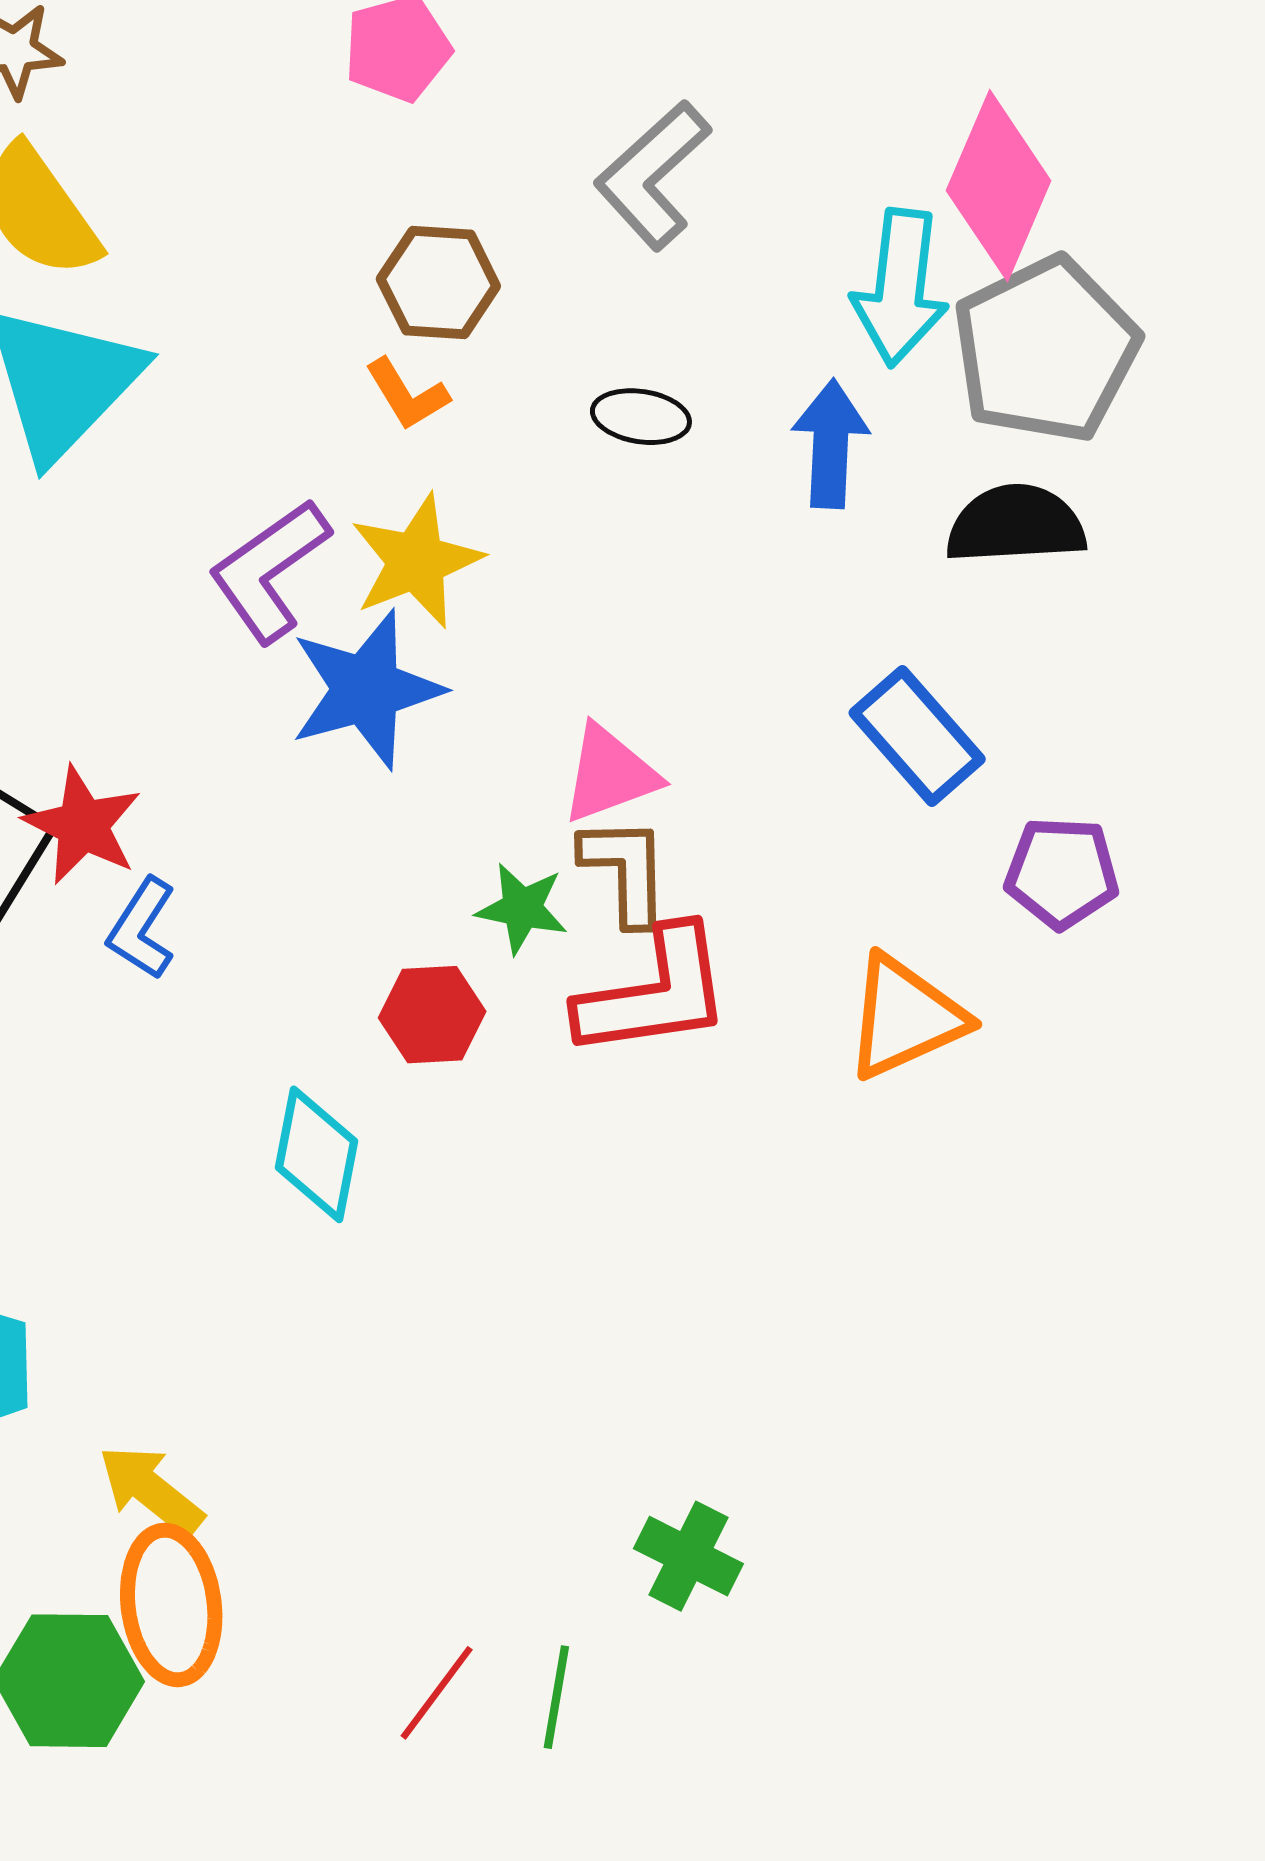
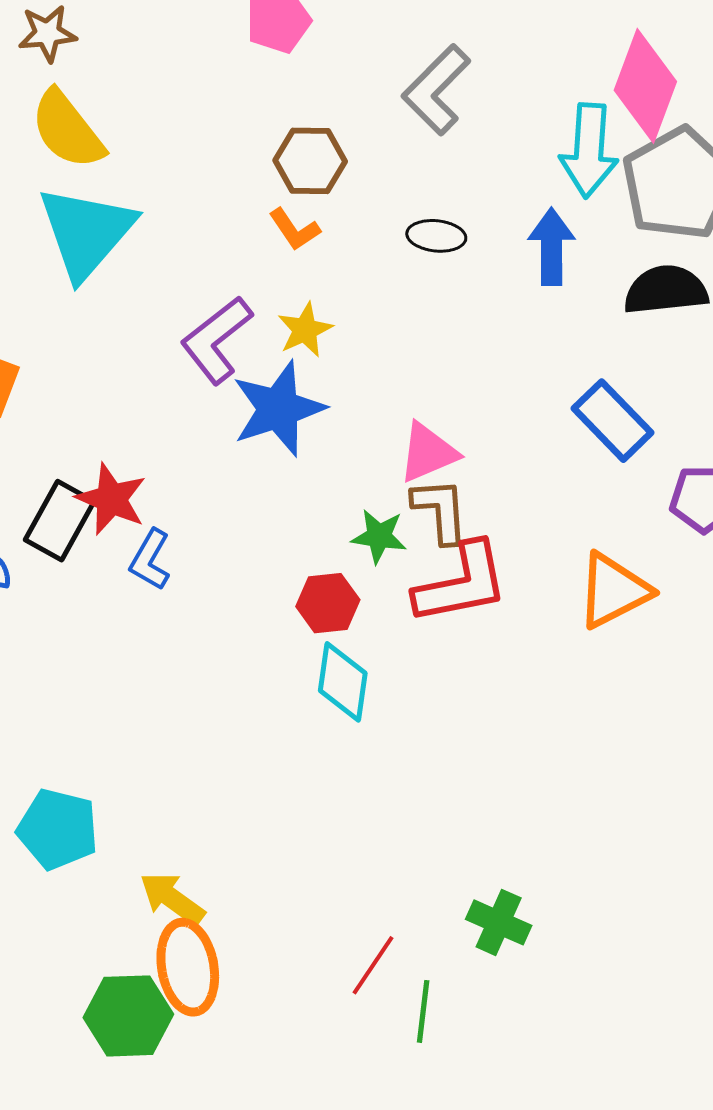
yellow star: (416, 561) -> (305, 330), size x0.7
cyan diamond: (316, 1154) -> (343, 682), moved
red line: (437, 1693) -> (373, 965), moved

